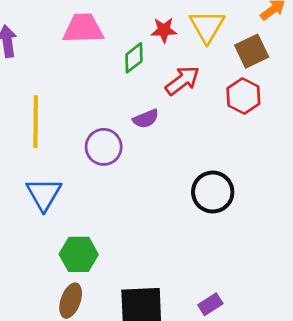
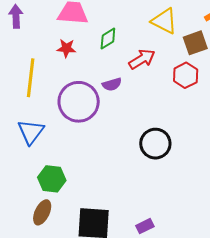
yellow triangle: (207, 26) -> (164, 21), turned -40
red star: (164, 30) -> (66, 48), moved
purple circle: (104, 147) -> (79, 102), size x1.5

